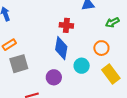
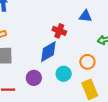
blue diamond: (61, 48) -> (48, 52), turned 35

